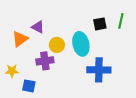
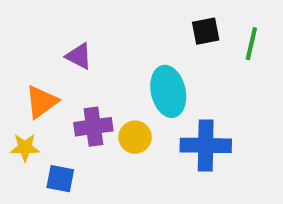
black square: (100, 24) -> (206, 31), moved
orange triangle: (20, 39) -> (42, 102), moved
yellow circle: (57, 45) -> (135, 137), moved

